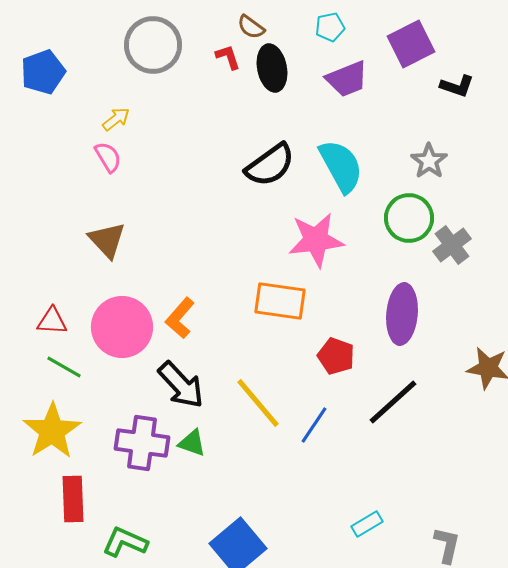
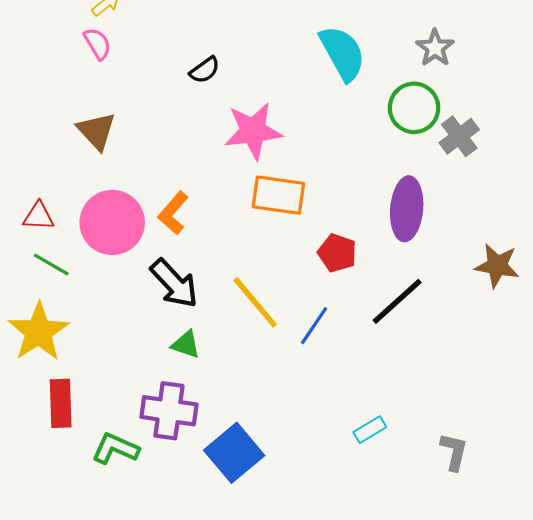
black semicircle: (270, 165) -> (205, 70), moved, size x0.6
pink star: (316, 240) -> (253, 131), moved
purple cross: (142, 443) -> (169, 411), moved

